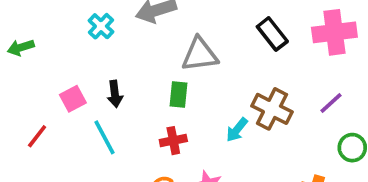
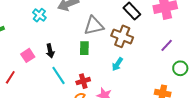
brown cross: (272, 109) -> (122, 36), moved
cyan line: (104, 137) -> (59, 75), moved
red cross: (173, 141) -> (83, 81), moved

